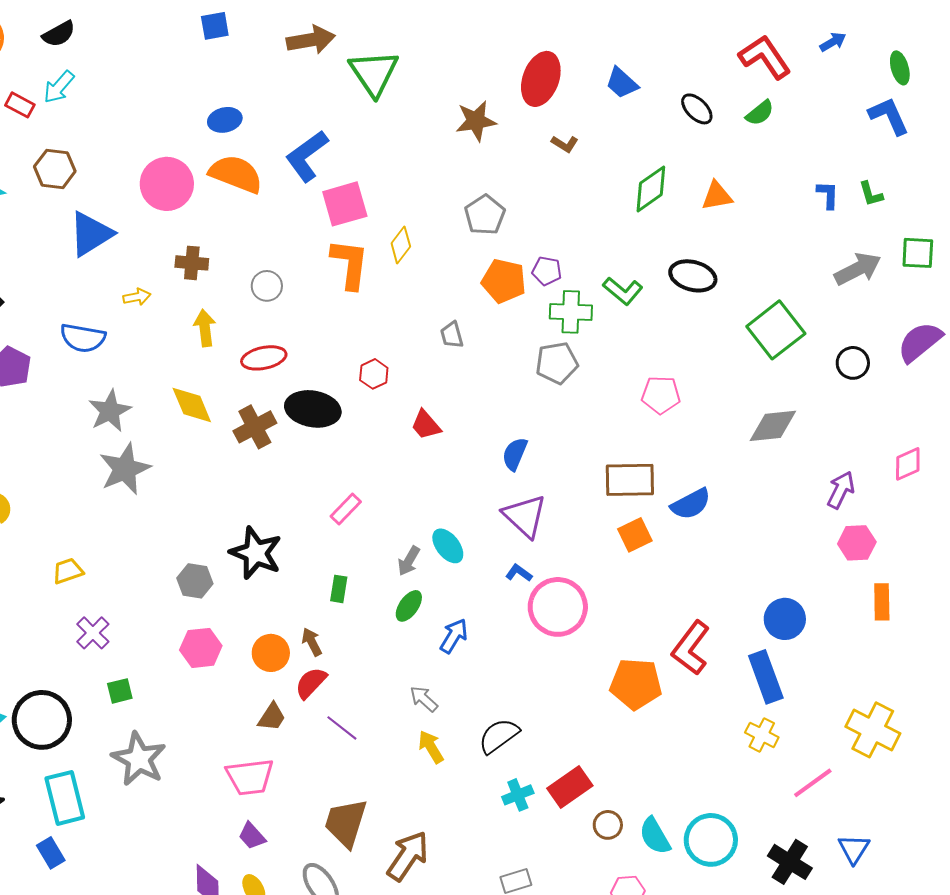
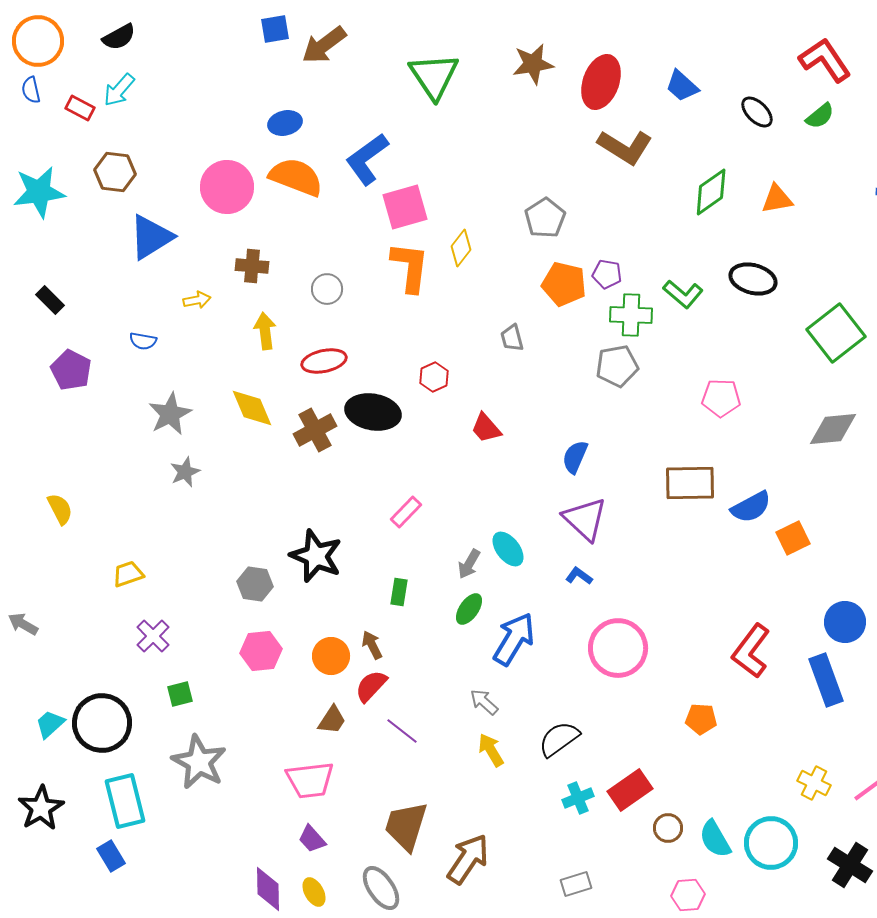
brown arrow: (311, 40) -> (324, 45), moved, turned 153
brown star: (476, 121) -> (533, 64), moved
brown L-shape: (565, 144) -> (625, 147), size x2.0
blue semicircle: (83, 338) -> (143, 341), size x0.6
gray star: (125, 469) -> (185, 472), size x0.6
orange square: (635, 535) -> (793, 538), moved
pink circle: (558, 607) -> (618, 648), moved
blue arrow: (454, 636) -> (514, 639), size x1.5
orange pentagon: (636, 684) -> (701, 719), moved, size x0.6
yellow cross: (762, 735) -> (814, 783), moved

